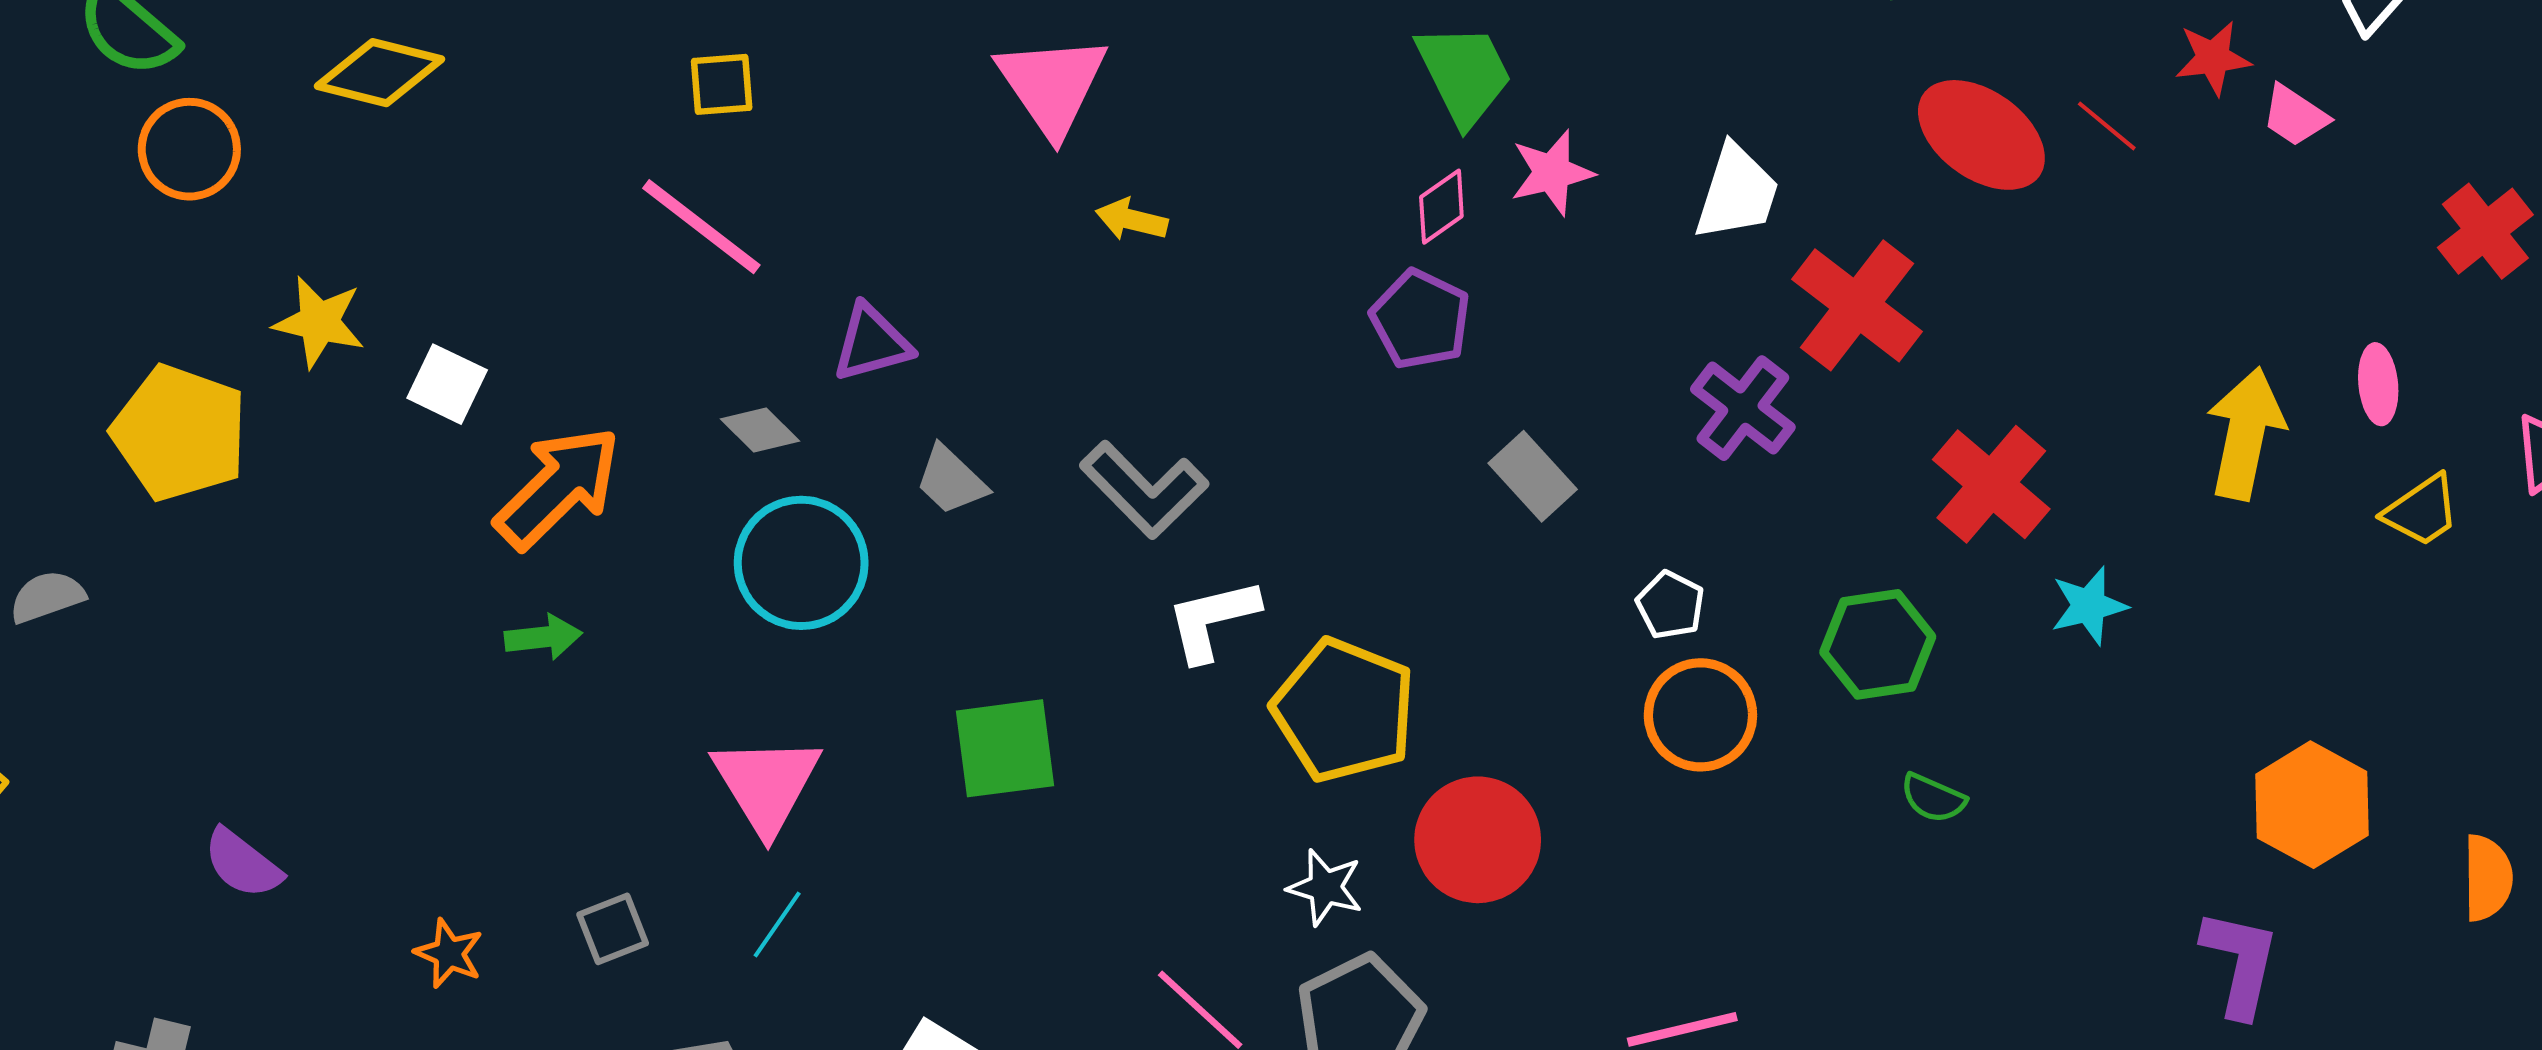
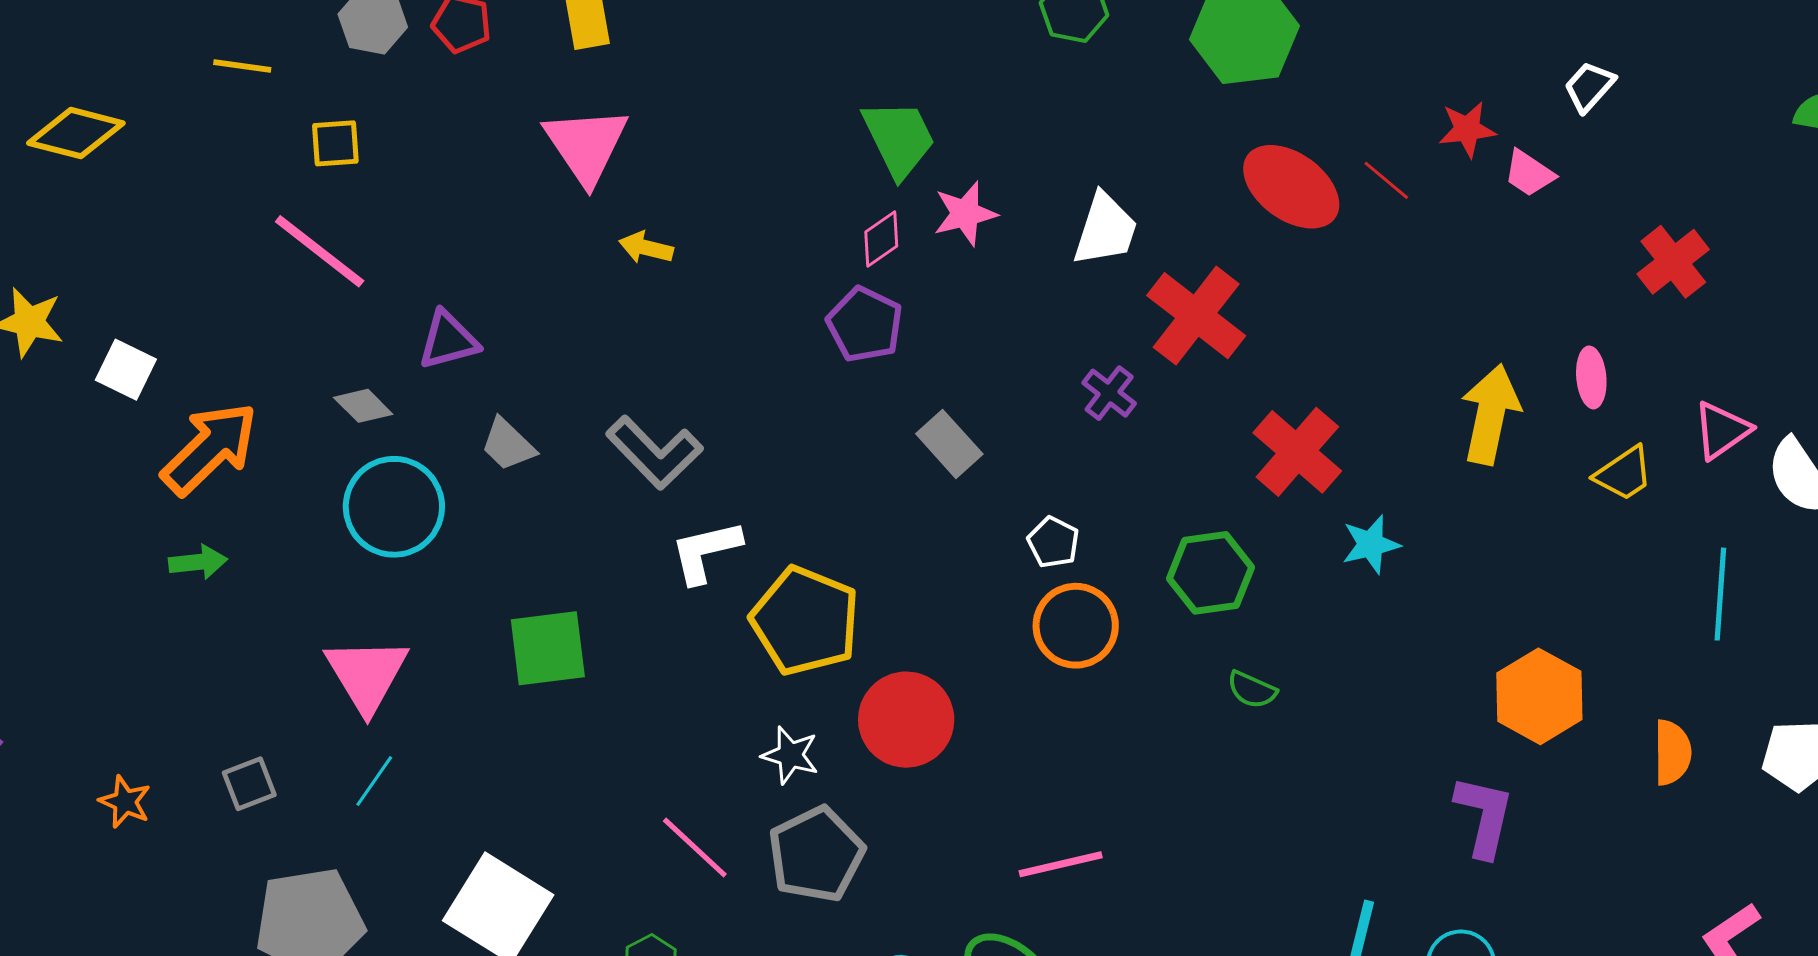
purple cross: (1743, 408) -> (1109, 393), size x0.7

